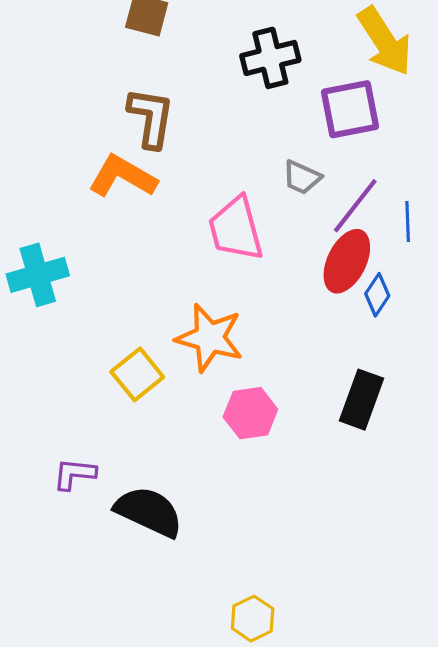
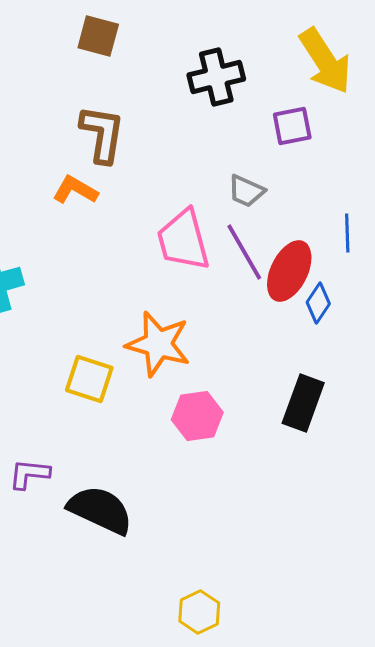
purple square: (350, 109) -> (292, 126), size x0.7
orange L-shape: (123, 176) -> (75, 190), size x0.7
purple line: (355, 206) -> (244, 252), moved, turned -68
yellow square: (137, 374) -> (89, 379), turned -33

